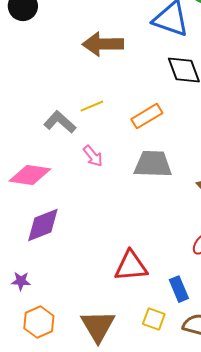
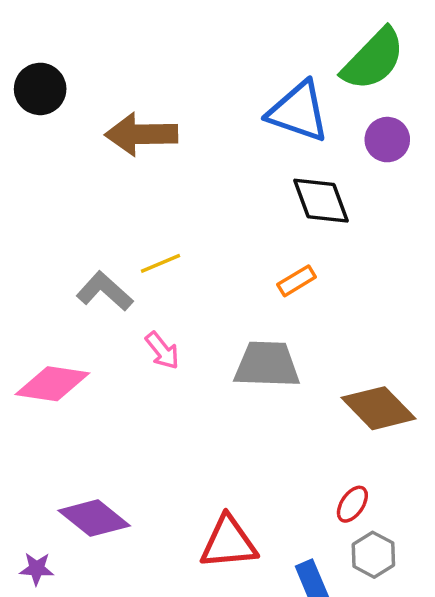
brown arrow: (103, 44) -> (141, 134), moved
orange rectangle: (147, 116) -> (297, 281), moved, size x0.7
purple diamond: (43, 225) -> (94, 518), moved, turned 60

